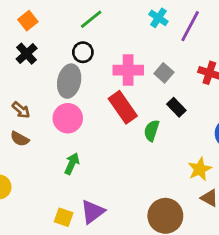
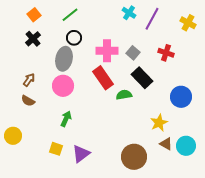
green line: (91, 19) -> (70, 15), moved
black rectangle: (176, 107) -> (142, 78), size x1.5
brown arrow: (21, 110) -> (29, 80), turned -96
green semicircle: (152, 131) -> (124, 95), turned 63
yellow square: (64, 217) -> (56, 149), moved

